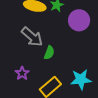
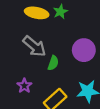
purple circle: (79, 20) -> (84, 50), moved

